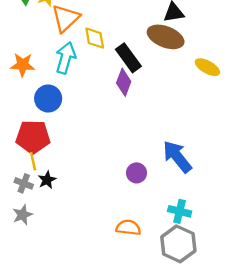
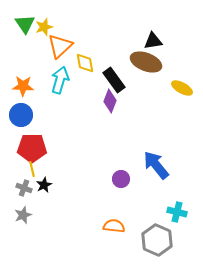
blue circle: (48, 99) -> (21, 115), moved
cyan cross: (180, 211) -> (177, 212), moved

